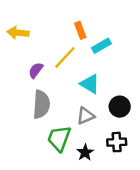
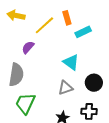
yellow line: (65, 57) -> (44, 25), moved
gray semicircle: (41, 104) -> (16, 75), moved
green trapezoid: (59, 138) -> (25, 103), moved

